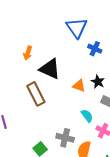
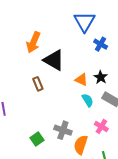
orange arrow: (28, 53) -> (33, 42), size x1.5
brown rectangle: (36, 94) -> (38, 84), size x0.6
cyan semicircle: (87, 116) -> (88, 100), moved

